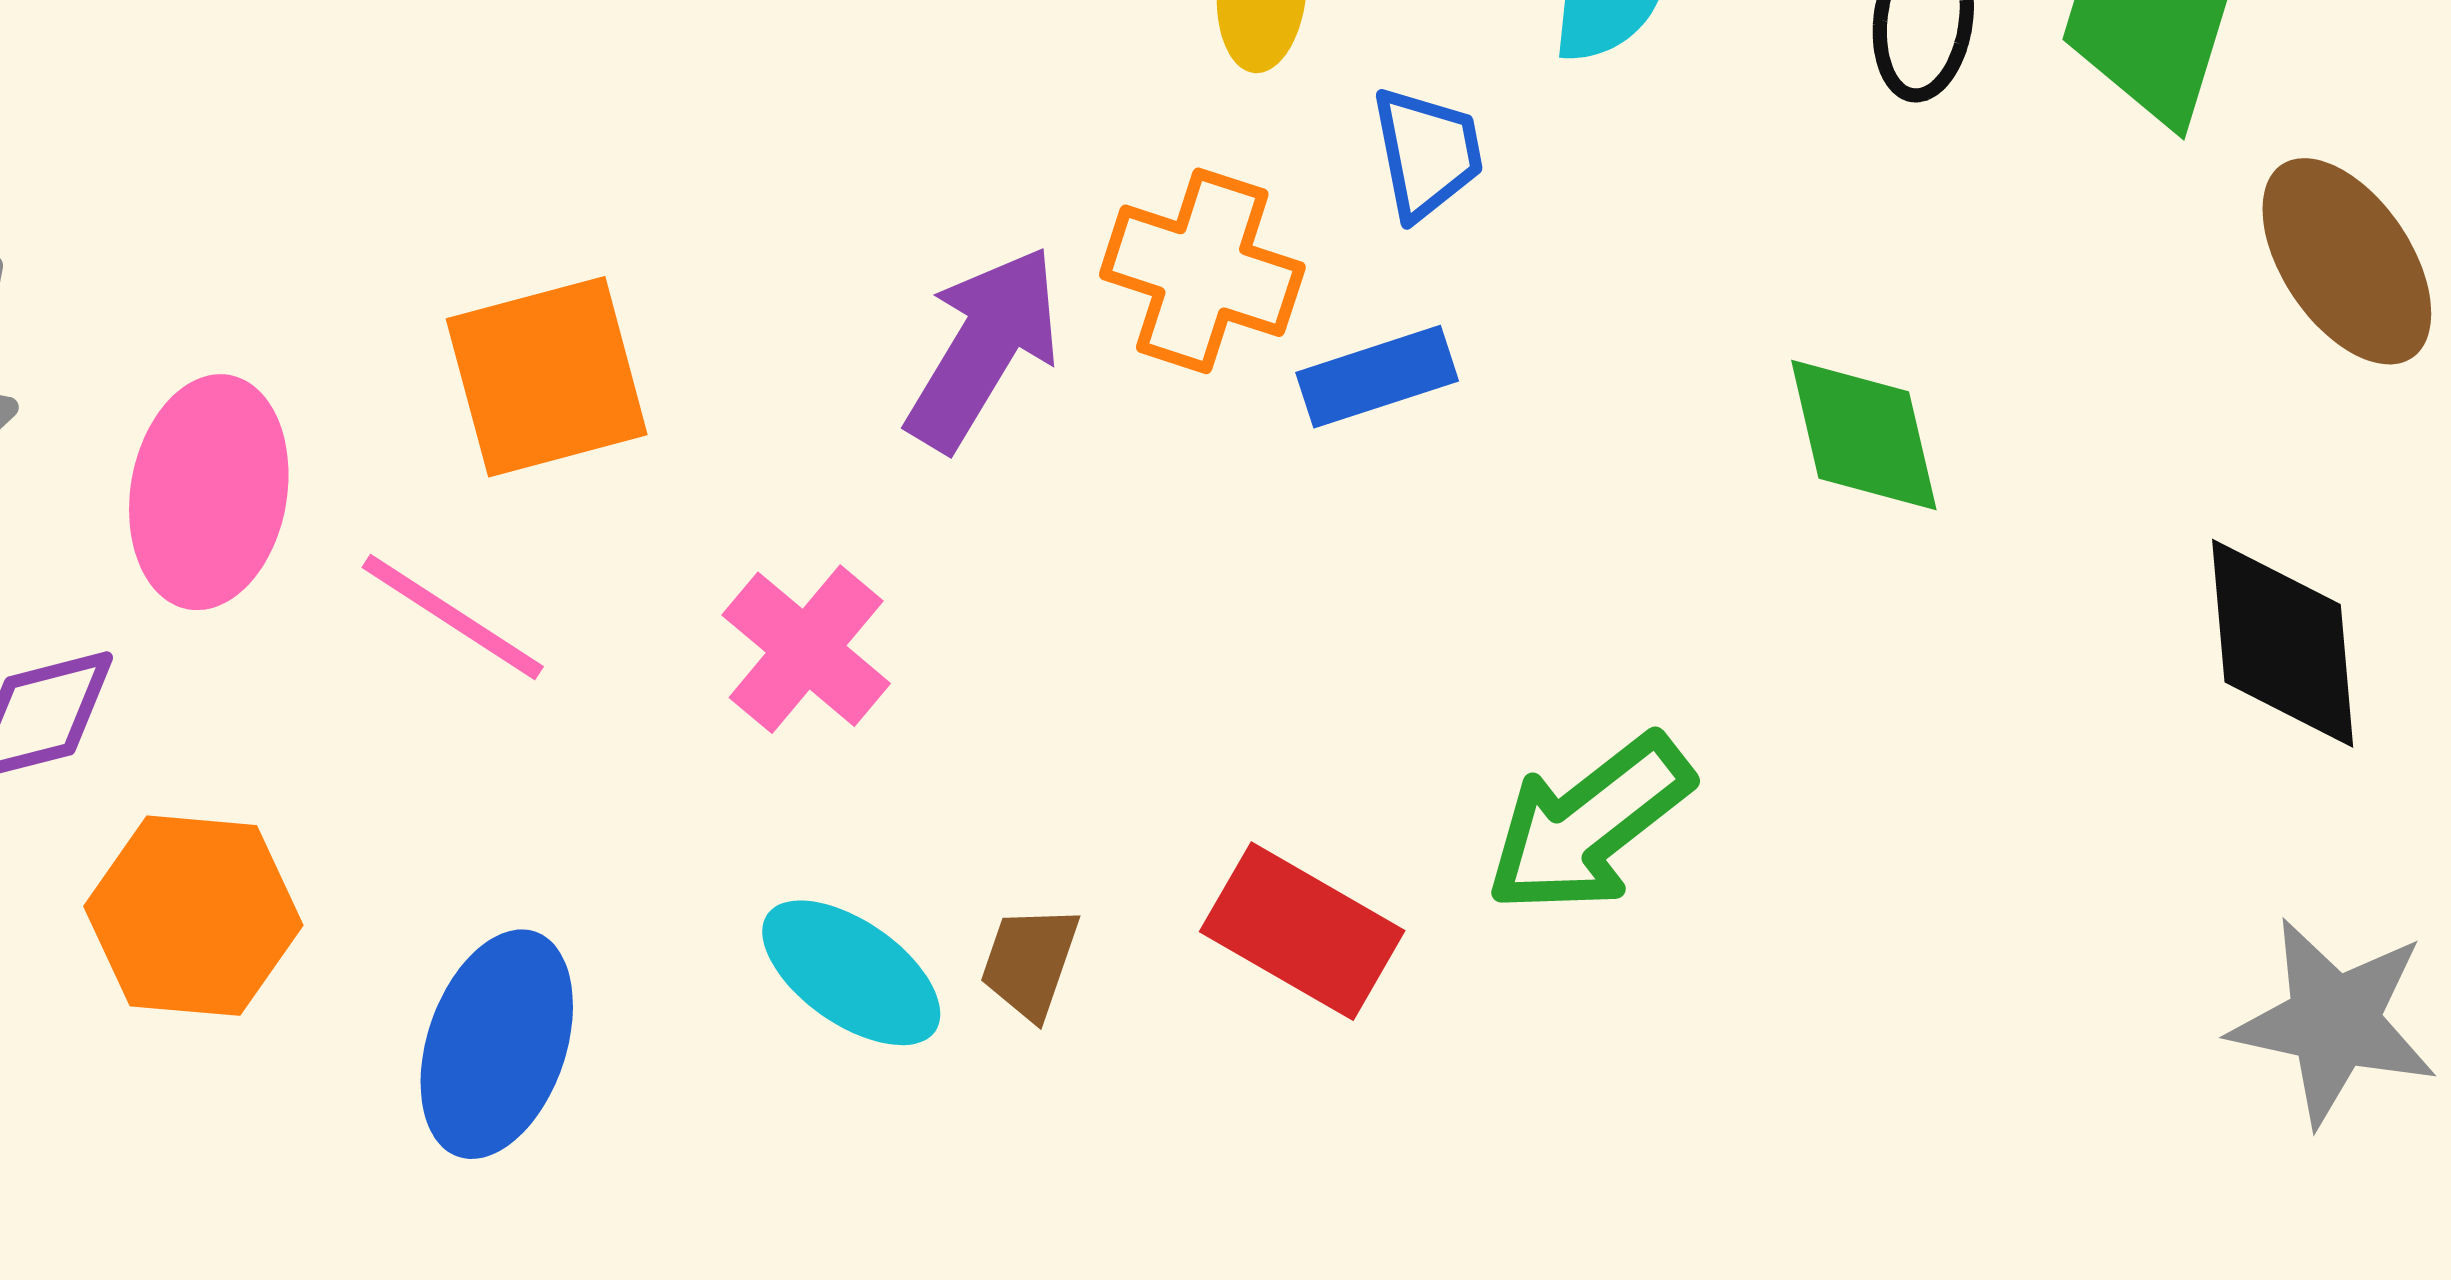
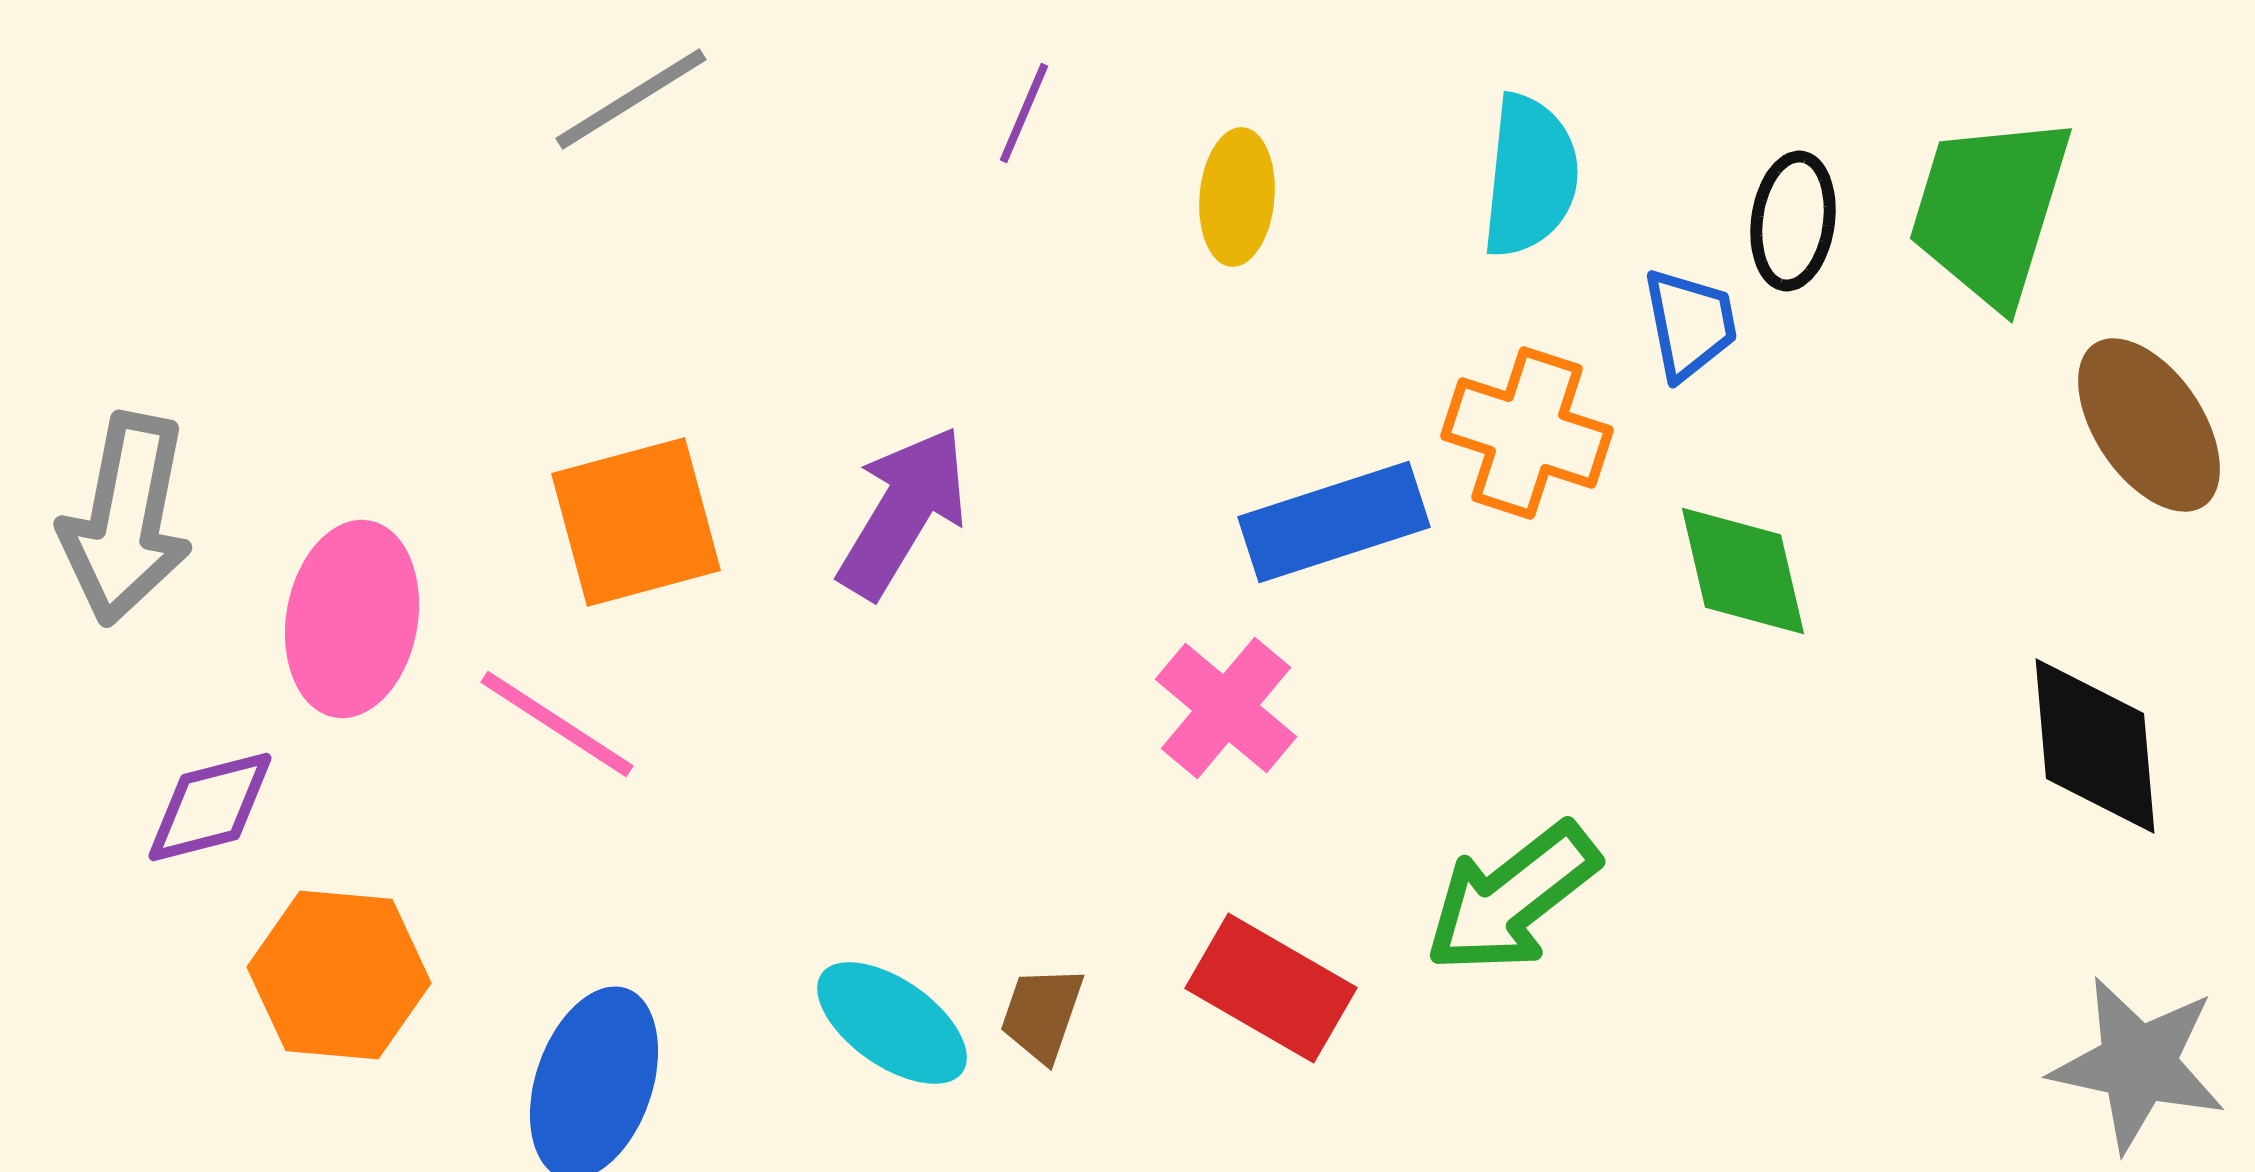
blue trapezoid: (1427, 153) -> (1690, 324), moved
orange cross: (1202, 271) -> (1527, 433), moved
purple arrow: (983, 348) -> (903, 512), moved
blue rectangle: (1377, 377) -> (1334, 522), size x1.4
pink cross: (806, 649) -> (1226, 708), moved

